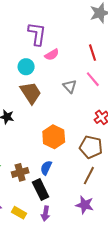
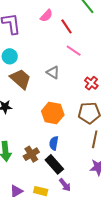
pink semicircle: (52, 55) -> (46, 16), moved
gray triangle: (70, 86) -> (53, 72), moved
purple arrow: (45, 213) -> (65, 185), turned -32

